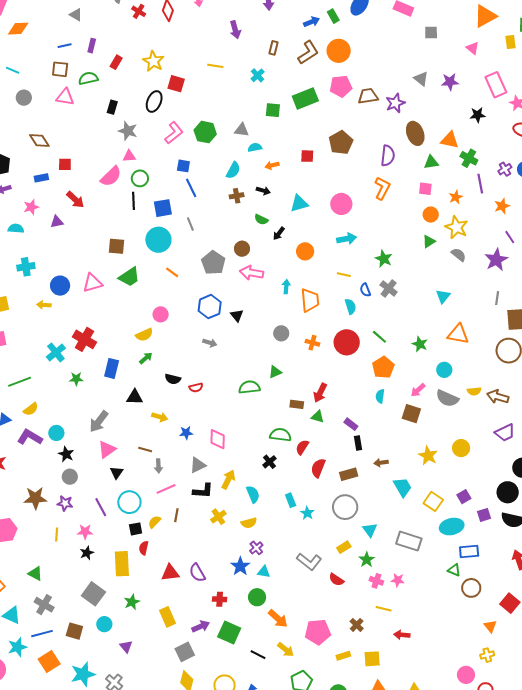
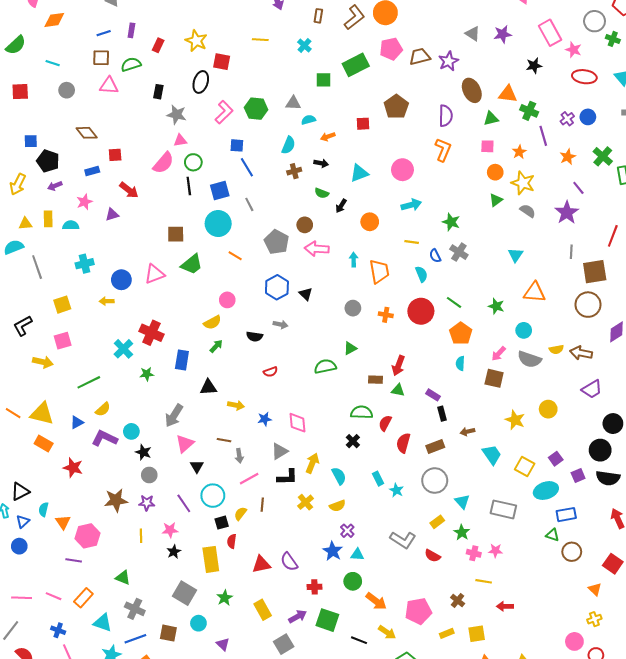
black semicircle: (173, 379) -> (255, 336), moved

